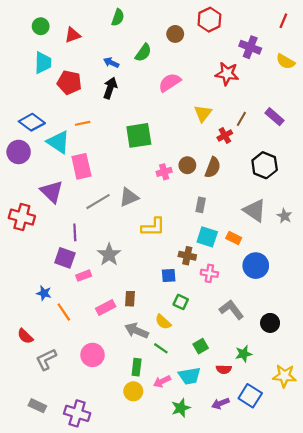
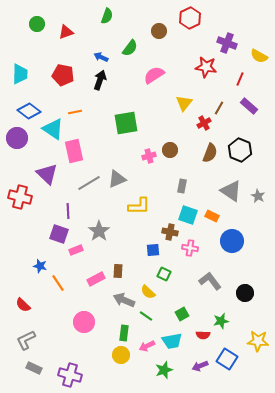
red line: (283, 21) -> (240, 79), moved
cyan trapezoid: (43, 63) -> (20, 74), moved
brown semicircle: (213, 167) -> (210, 153), moved
gray L-shape: (46, 359) -> (26, 340), moved

